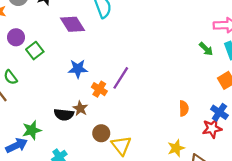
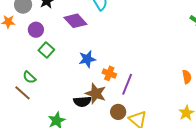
purple circle: (16, 37) -> (36, 30), moved
purple line: (121, 78) -> (127, 84), moved
brown star: (80, 108) -> (96, 94), size x1.5

